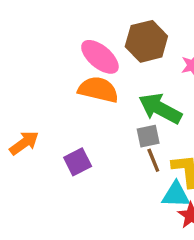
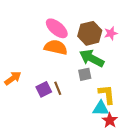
brown hexagon: (146, 41) -> (90, 33), moved
brown line: (153, 160) -> (58, 88), moved

